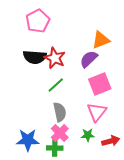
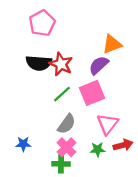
pink square: (100, 84) -> (92, 93), moved
gray semicircle: (60, 112) -> (67, 124), turned 48
blue star: (28, 140) -> (23, 144), moved, size x0.6
red arrow: (111, 141) -> (123, 145), moved

